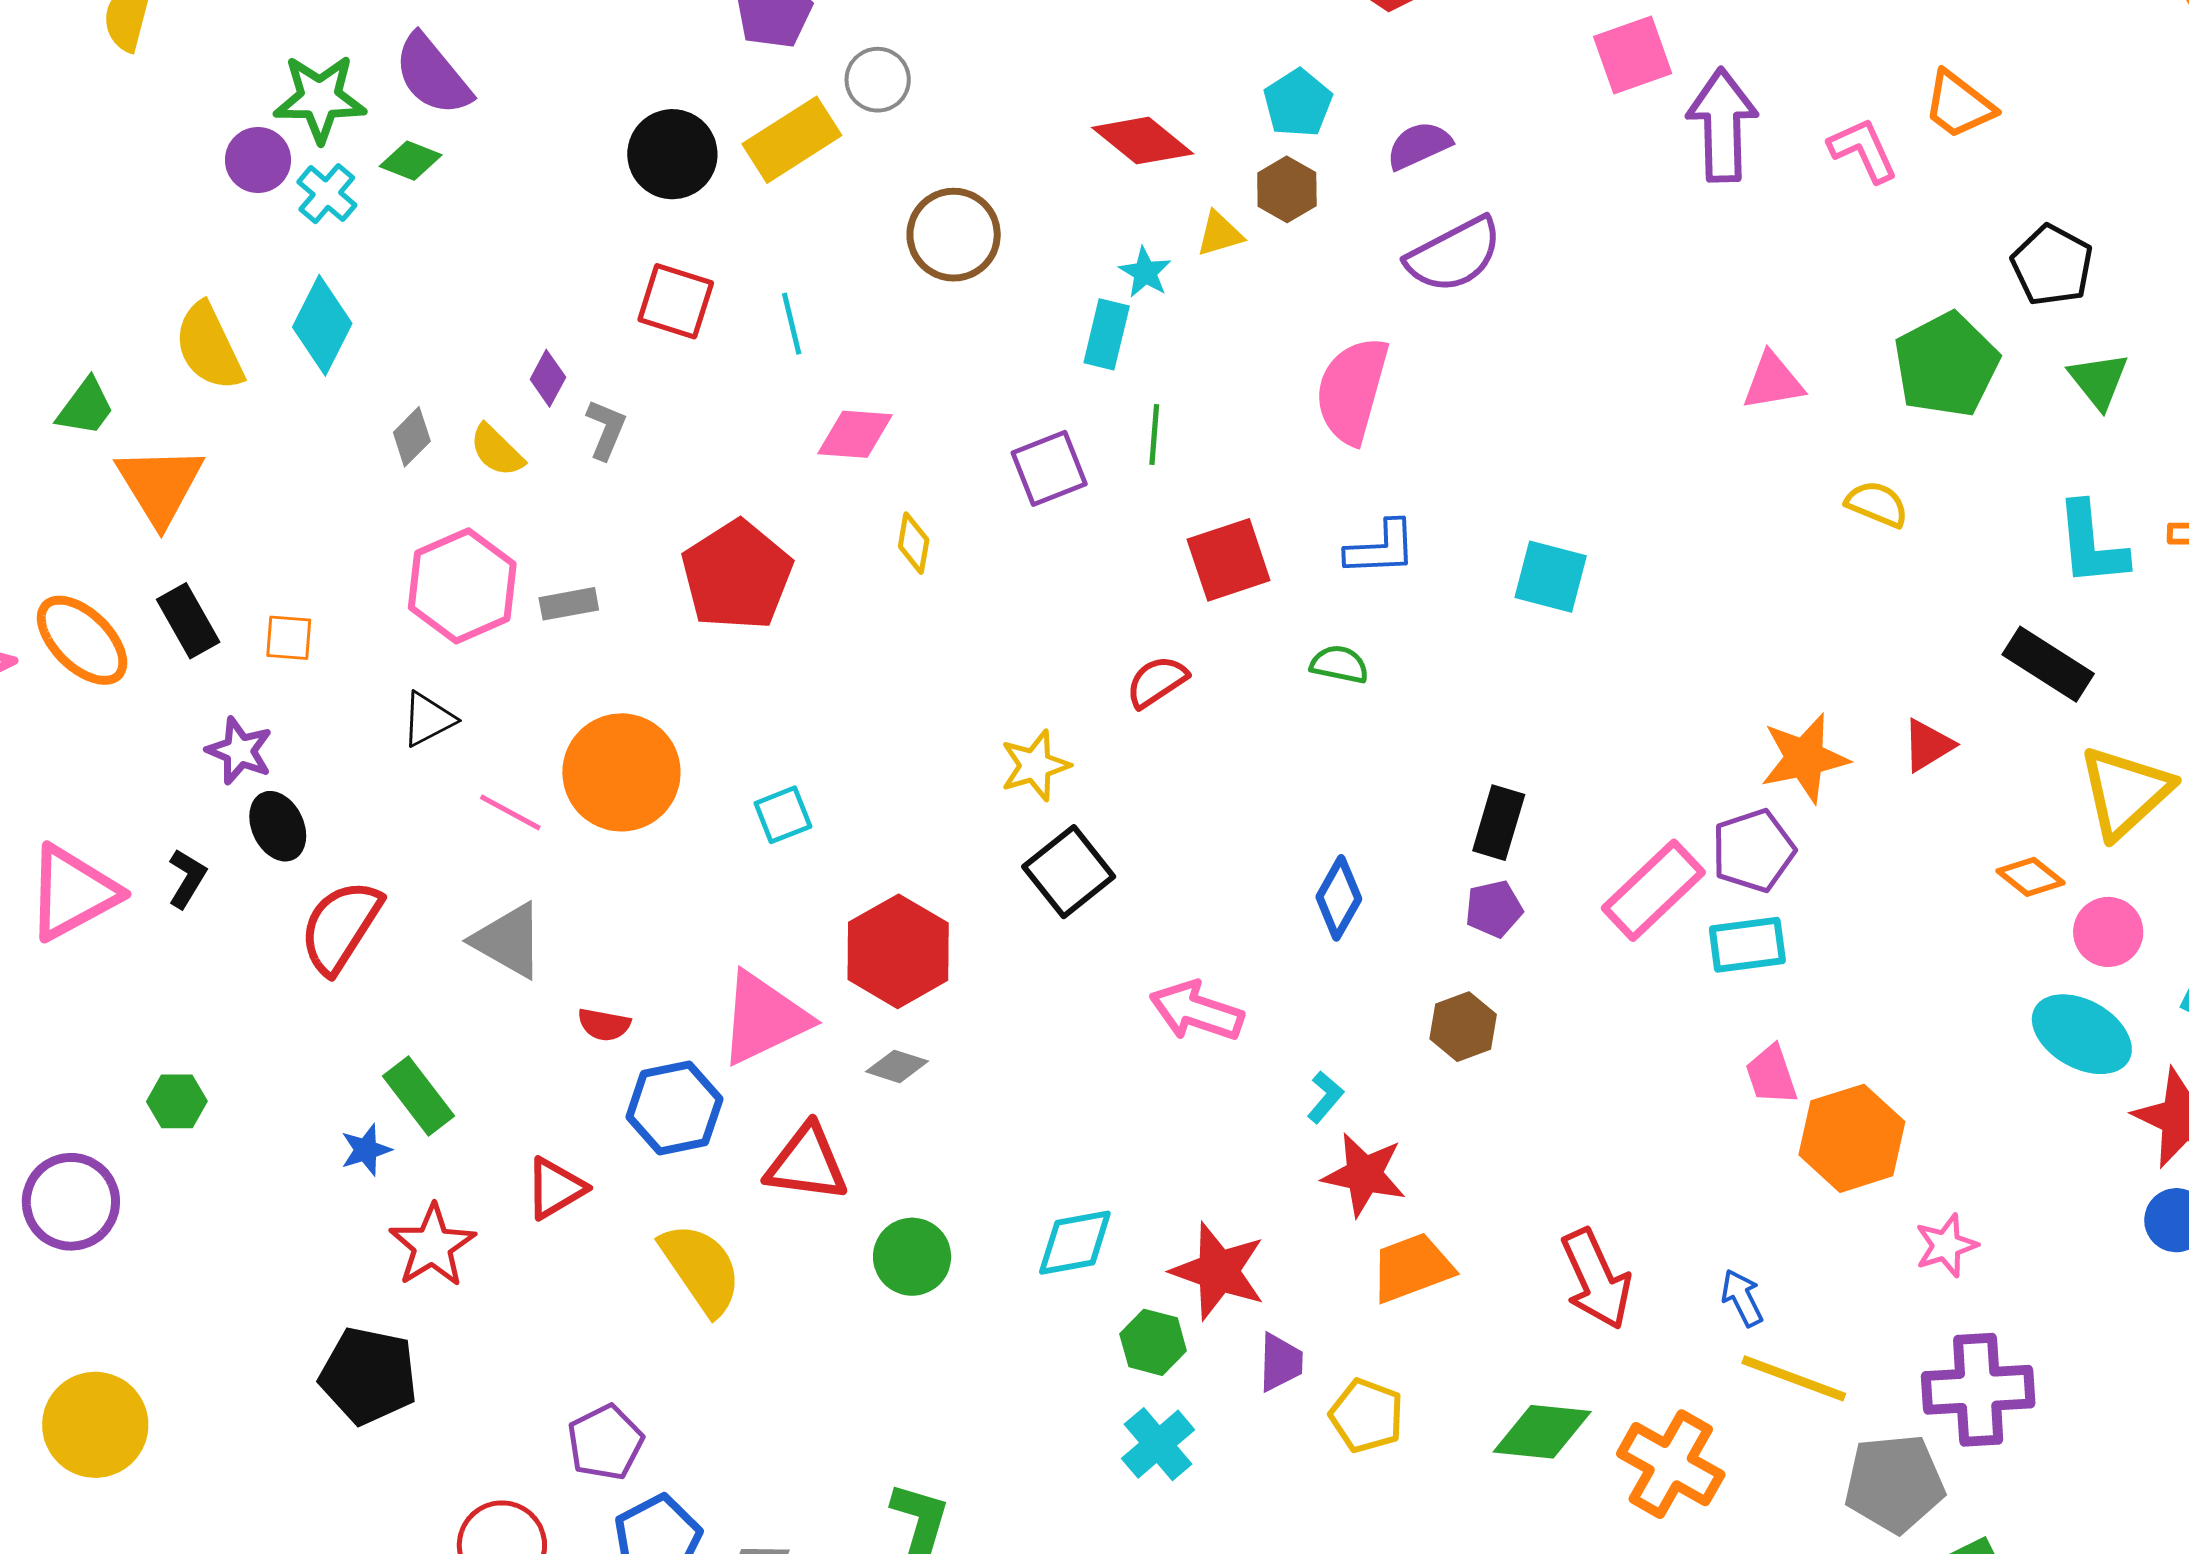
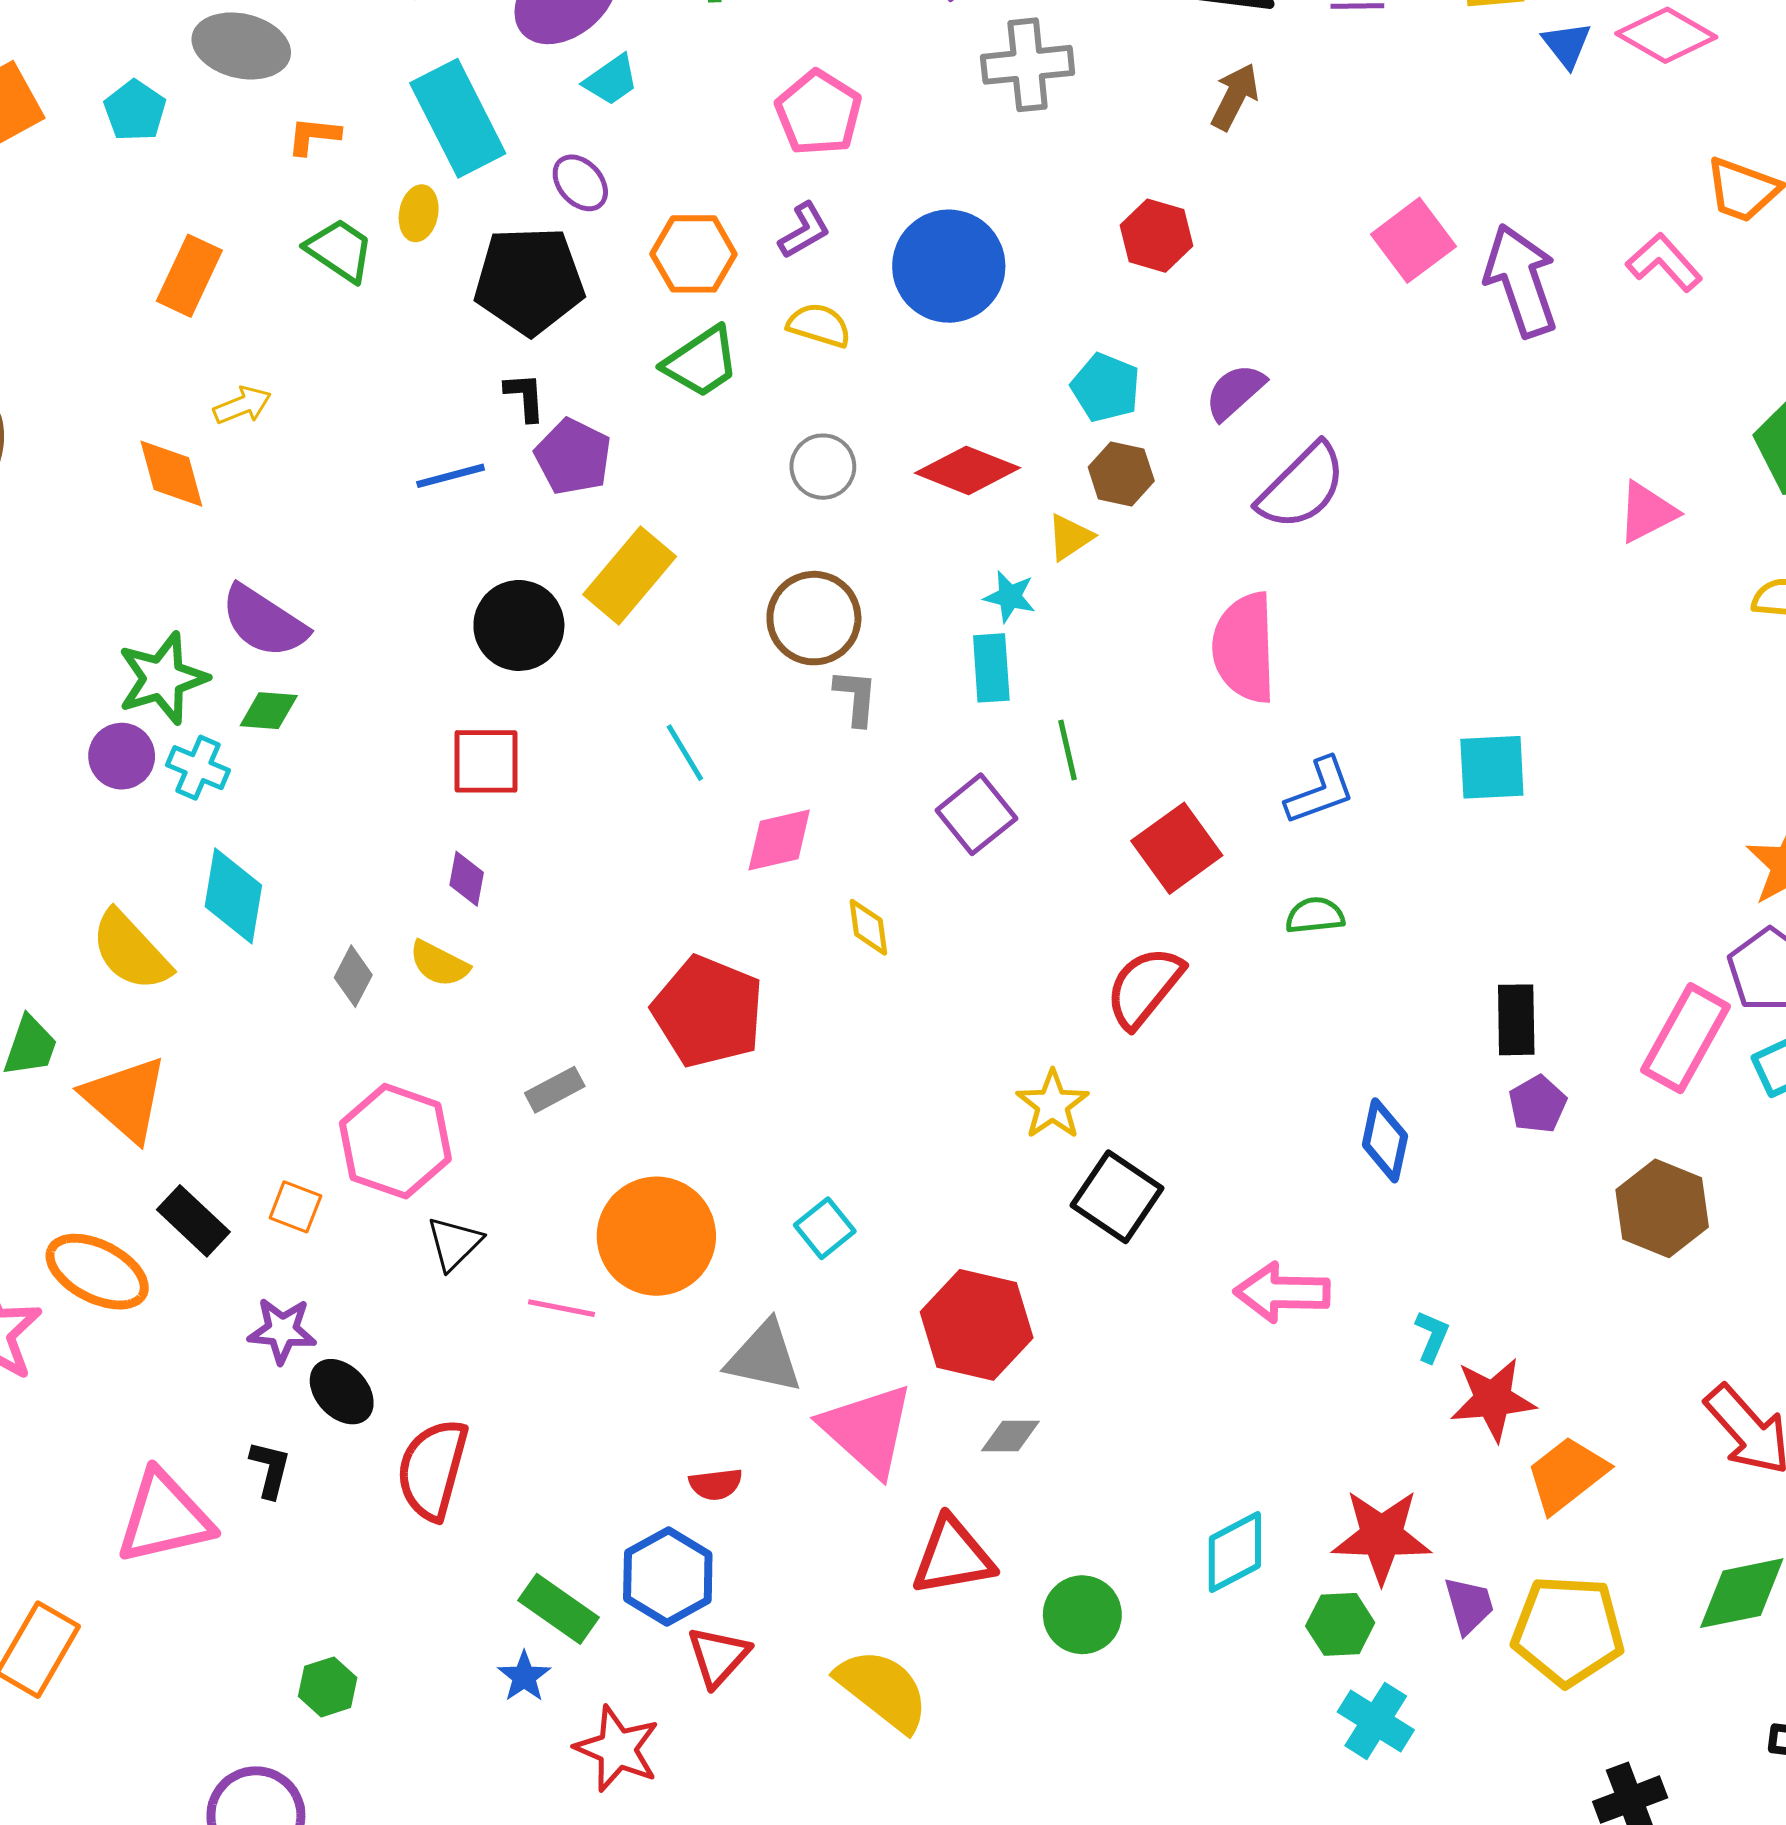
gray circle: (878, 80) -> (823, 467), moved
red square: (676, 301) -> (486, 761), moved
gray L-shape: (606, 429) -> (856, 697), moved
pink hexagon: (462, 586) -> (395, 1141), moved
orange square: (289, 638) -> (295, 1207), turned 34
red semicircle: (1157, 682) -> (1144, 987), size x1.4
pink triangle: (73, 893) -> (164, 1517), turned 33
gray triangle: (508, 941) -> (764, 1357), moved
pink triangle: (764, 1018) -> (867, 1430), turned -35
brown hexagon: (1463, 1027) -> (1662, 1208), moved, size x1.4
blue hexagon: (674, 1108) -> (668, 1576), moved
yellow pentagon: (1367, 1416) -> (1568, 1631), size x1.5

